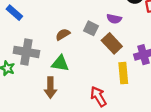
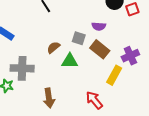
green triangle: (60, 63) -> (70, 61), moved
yellow rectangle: (123, 73) -> (114, 75), turned 42

